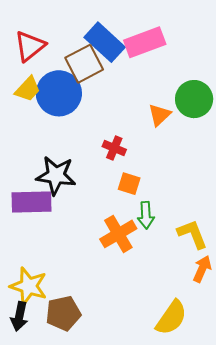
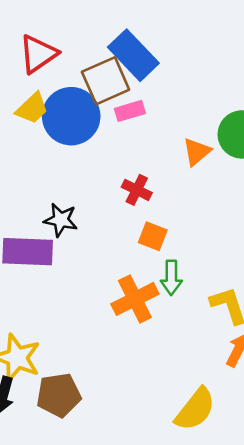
pink rectangle: (145, 42) -> (130, 111), moved, size x0.6
black star: (56, 175) -> (61, 220), size x0.7

